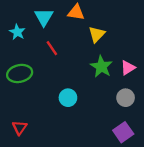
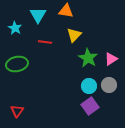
yellow triangle: (97, 34) -> (74, 35), moved
red line: (52, 48) -> (45, 42), turned -48
cyan circle: (68, 98) -> (89, 86), moved
purple square: (123, 132) -> (90, 106), moved

